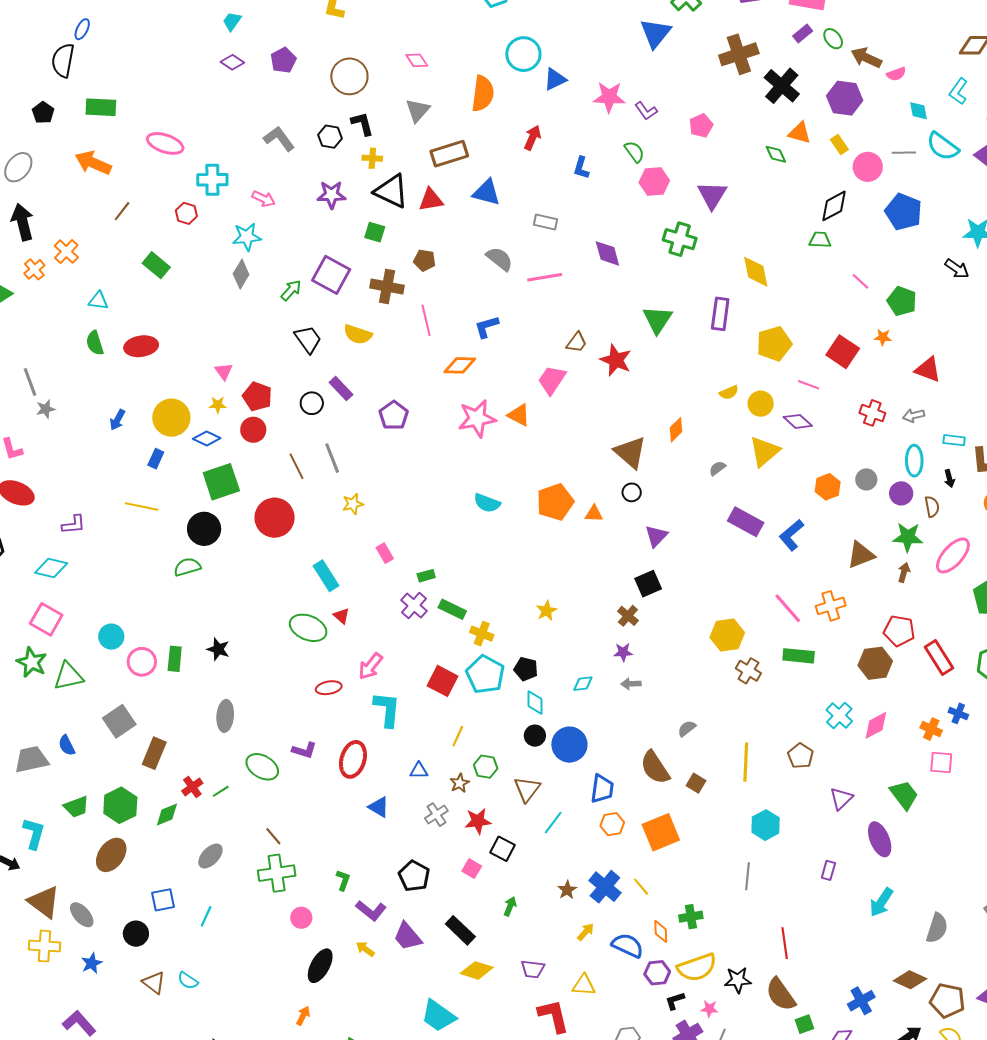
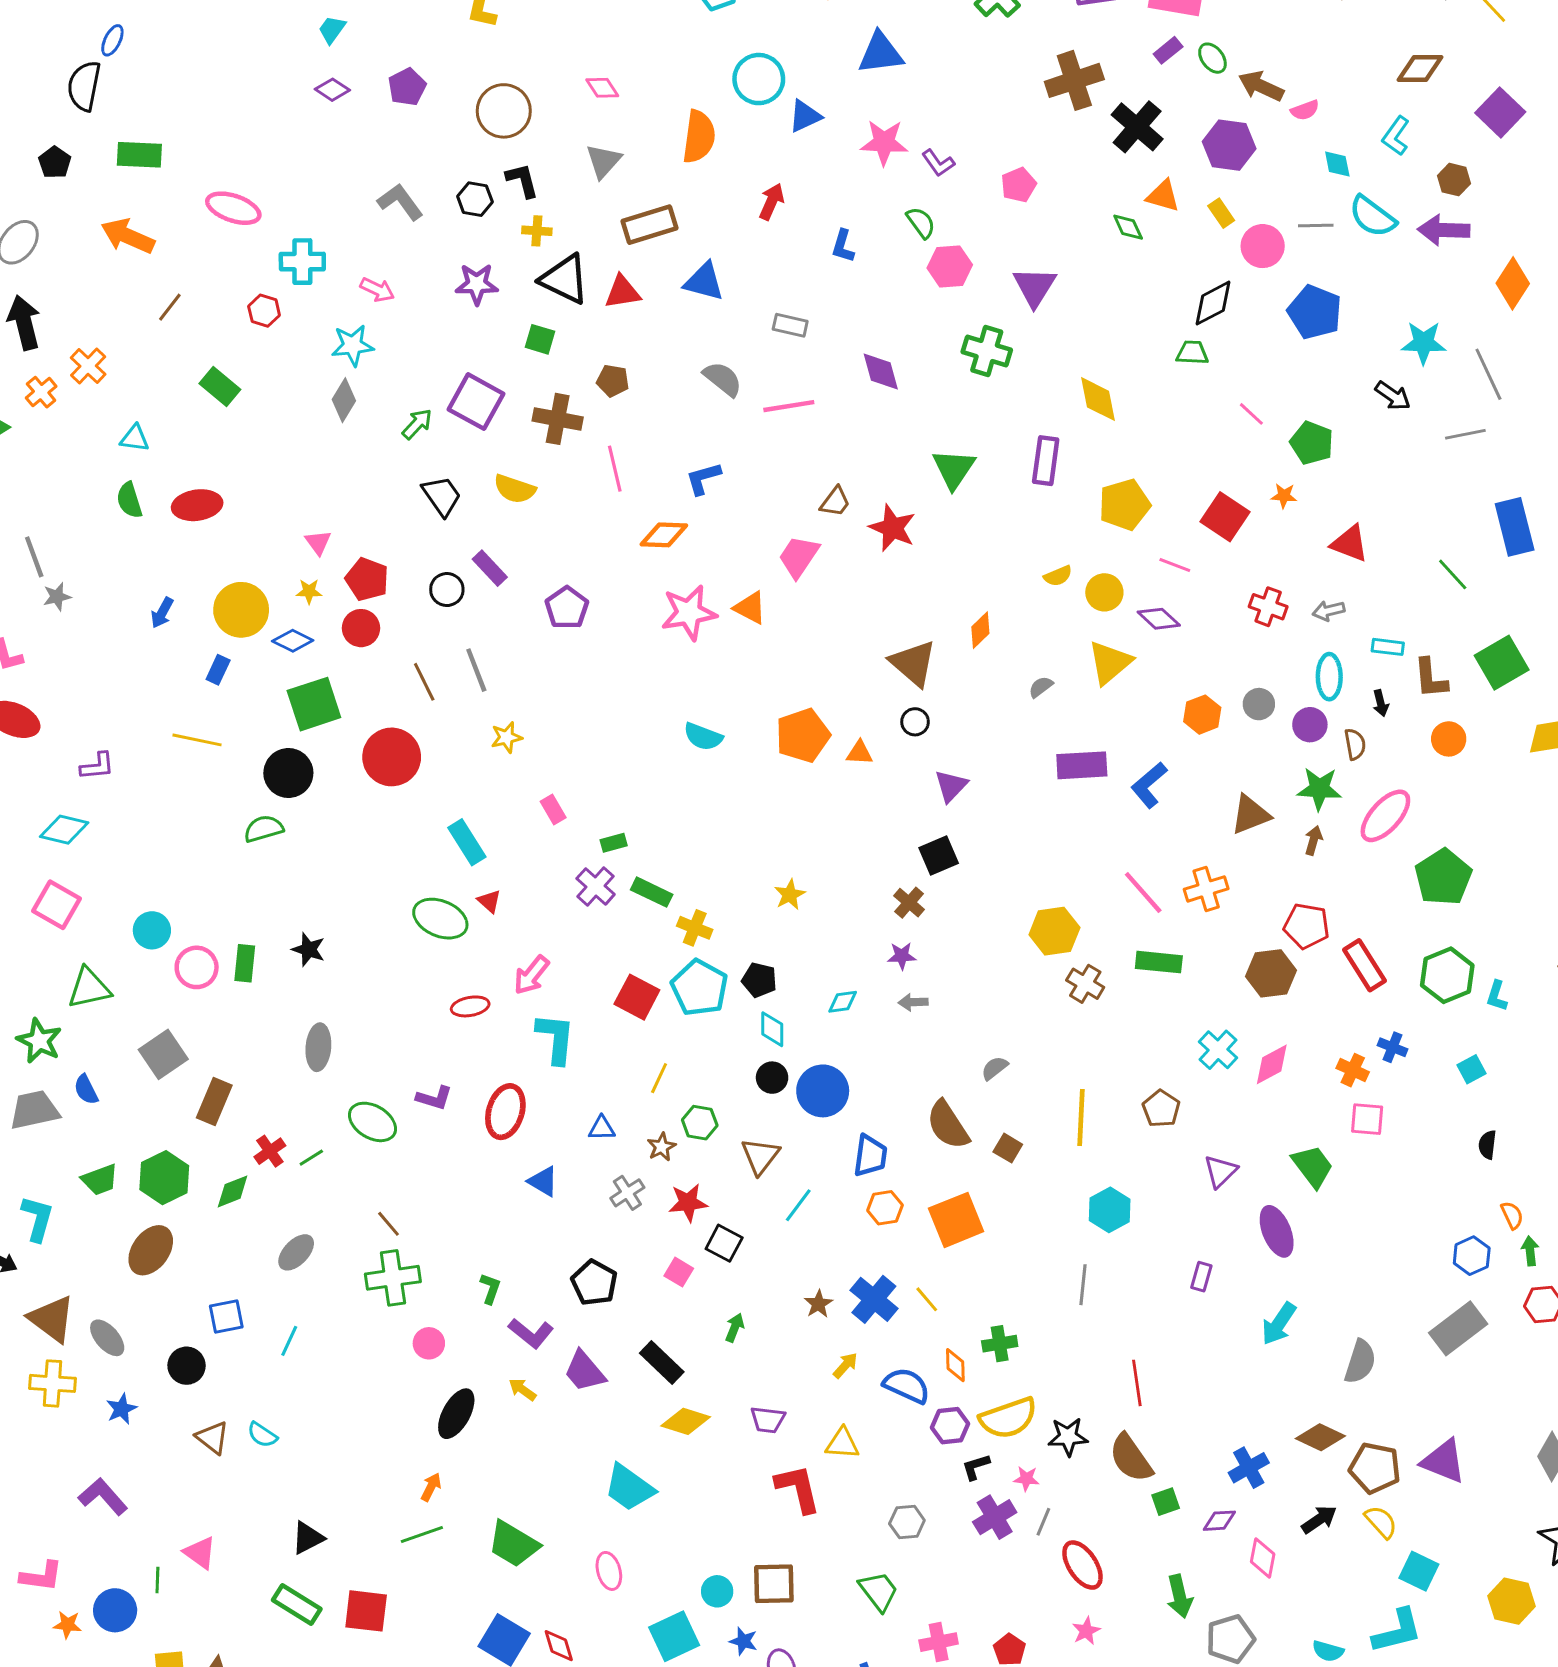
blue triangle: (655, 33) -> (881, 53), moved, turned 44
purple rectangle: (746, 522) -> (1082, 765), turned -32
green star: (32, 662) -> (39, 1041), moved

